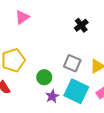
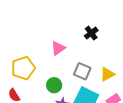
pink triangle: (22, 17) -> (58, 48), moved

